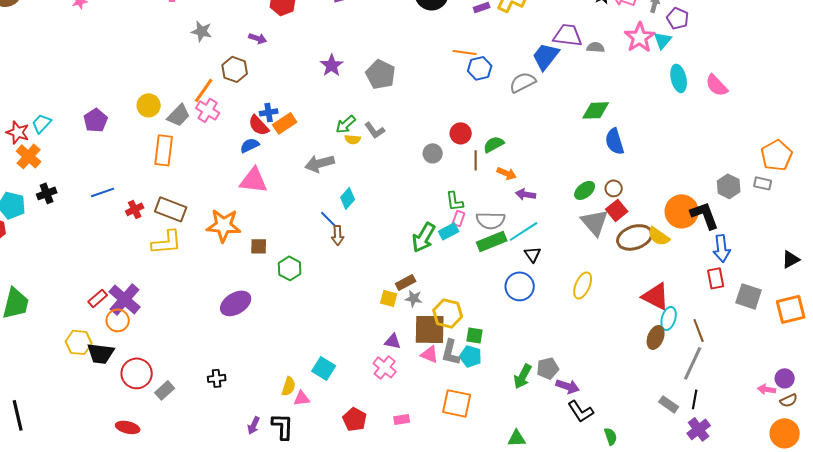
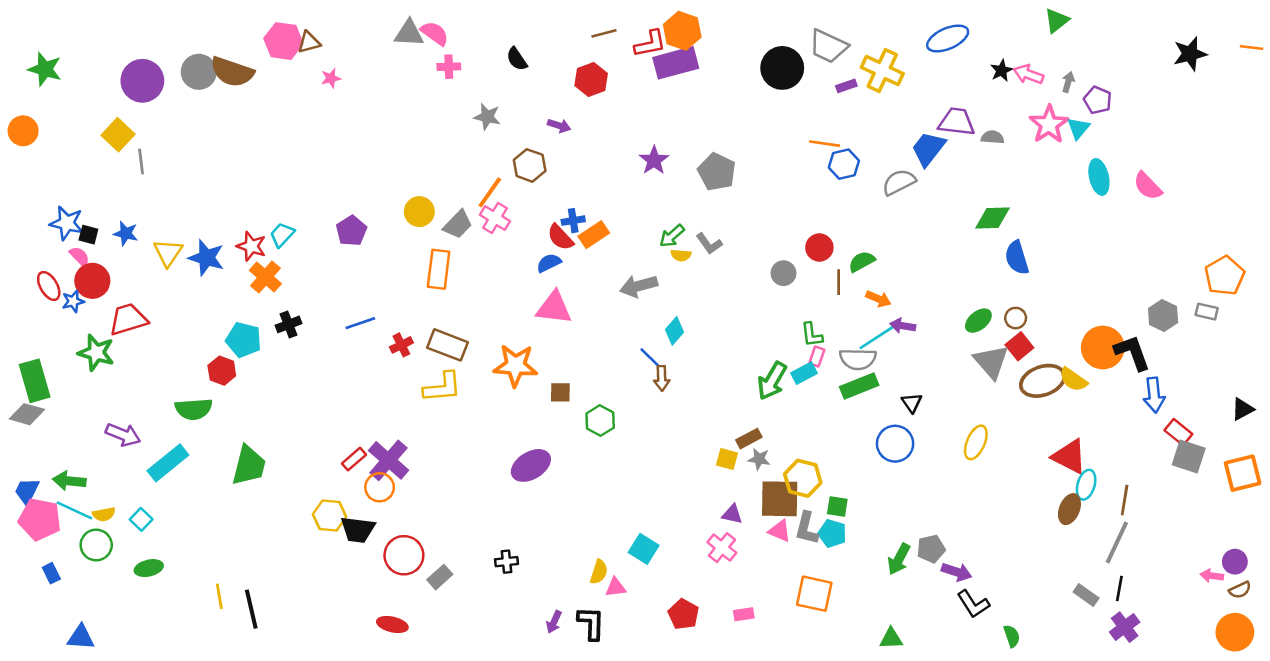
cyan line: (524, 231) -> (877, 337), moved
red rectangle: (716, 278) -> (1178, 432), moved, turned -40
brown line: (699, 330) -> (1125, 500), turned 30

